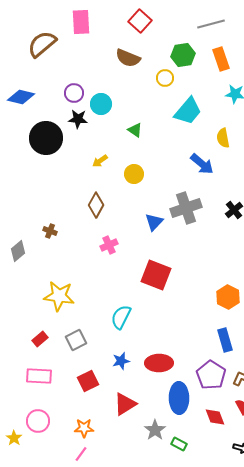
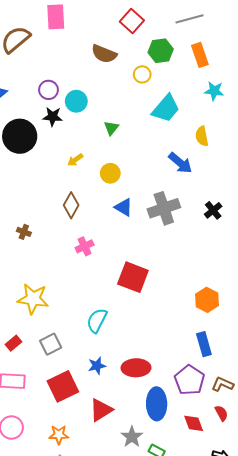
red square: (140, 21) -> (132, 21), moved
green triangle: (135, 130) -> (111, 128), turned 35
blue triangle: (154, 222) -> (124, 207), moved, turned -42
red square: (88, 381) -> (63, 386), size x1.4

